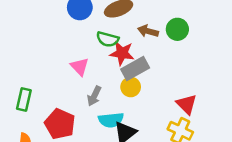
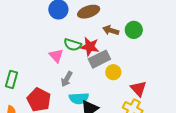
green semicircle: (108, 39) -> (73, 45), moved
yellow circle: (131, 87) -> (113, 72), moved

